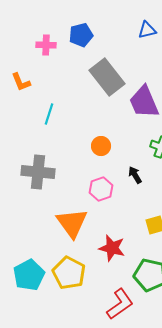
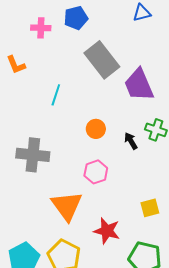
cyan line: (49, 114) -> (56, 95), moved
black arrow: (135, 175) -> (131, 141), moved

